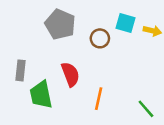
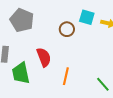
gray pentagon: (60, 24) -> (22, 20), moved

